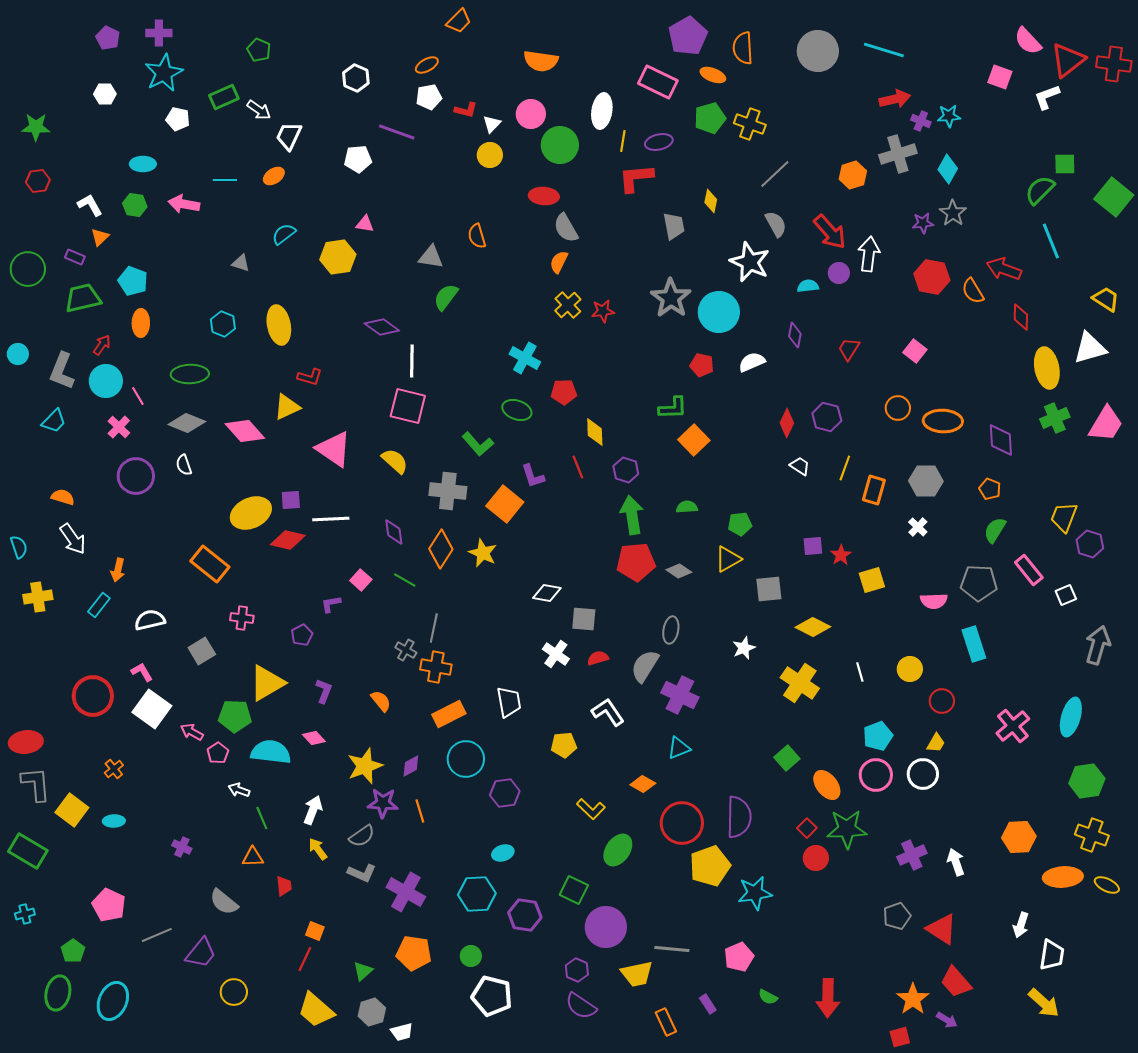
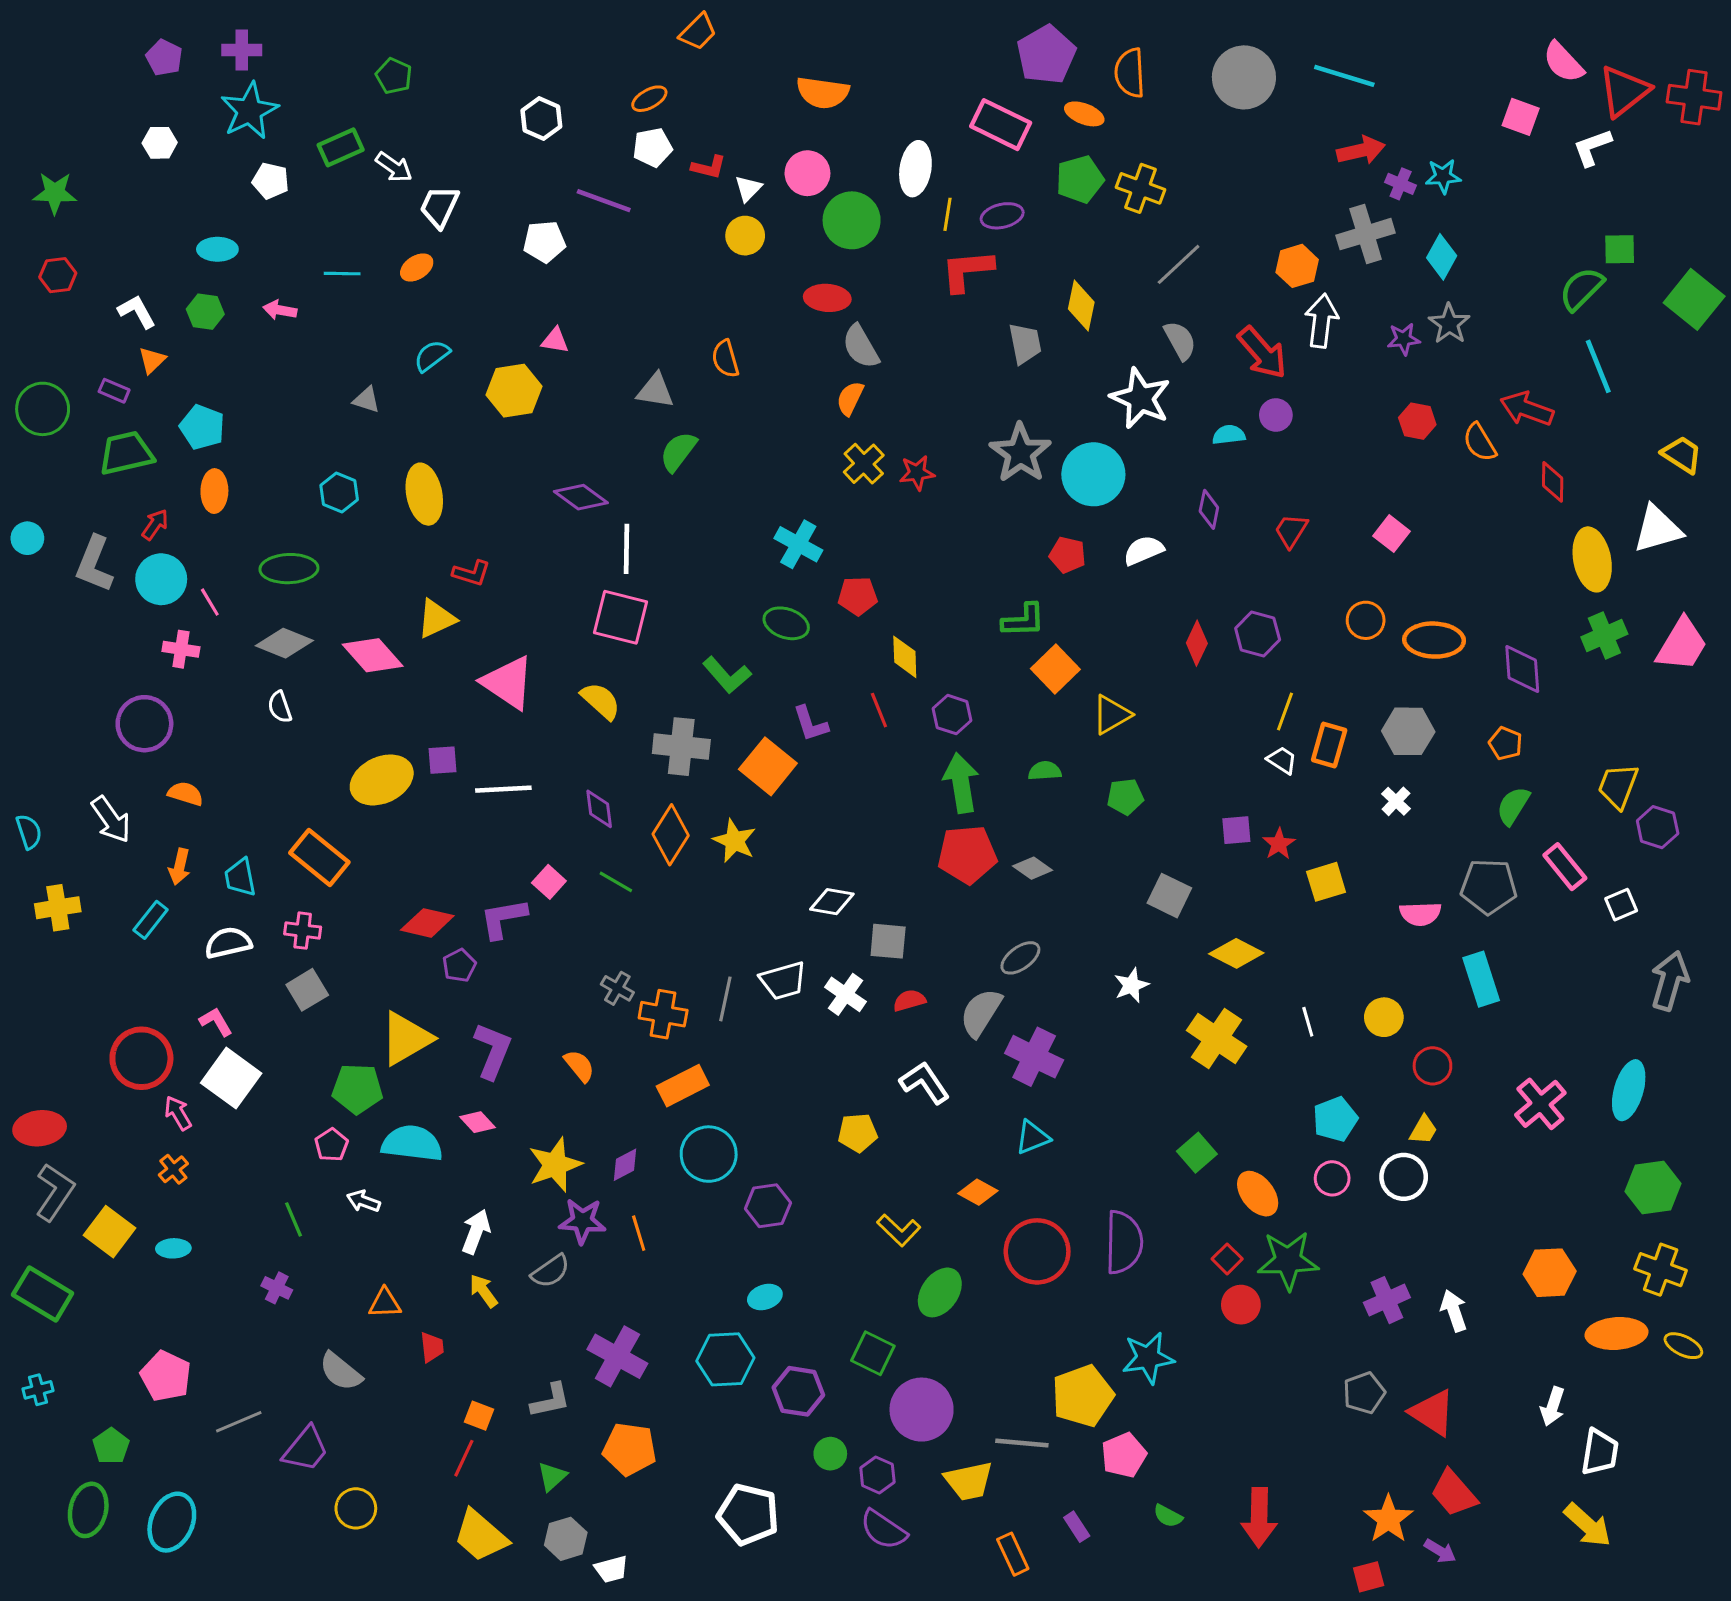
yellow diamond: (711, 201) -> (1081, 306), size x1.4
pink arrow: (184, 204) -> (280, 310), size x0.7
white arrow: (869, 254) -> (1321, 321), moved
red hexagon: (932, 277) -> (1417, 421), size x0.7
cyan trapezoid: (54, 421) -> (240, 877), moved, turned 124
pink cross: (119, 427) -> (181, 649), turned -35
white trapezoid: (800, 466) -> (1282, 760), moved
purple circle: (136, 476) -> (144, 724), moved
orange semicircle: (63, 497) -> (186, 794), moved
red diamond: (288, 540) -> (427, 923), moved
yellow triangle: (728, 559) -> (1112, 715), moved
gray square: (769, 589) -> (1169, 896), turned 32
purple L-shape: (331, 604) -> (503, 918), size x1.6
pink cross: (242, 618) -> (303, 931), moved
gray line: (434, 628) -> (725, 999), moved
gray ellipse: (671, 630) -> (1020, 958), turned 44
purple L-shape: (324, 691) -> (493, 1051), size x1.5
white trapezoid: (509, 702) -> (783, 981), moved, turned 84
pink arrow: (192, 732) -> (178, 1113), moved, turned 30
pink circle: (876, 775) -> (1332, 1178), size x0.7
gray L-shape: (36, 784) -> (55, 1192), turned 39
green line: (262, 818) -> (293, 1219), moved
yellow pentagon: (710, 866) -> (1083, 1396), moved
gray L-shape: (362, 873) -> (550, 1400), moved, turned -36
green circle: (471, 956) -> (830, 1454), moved

